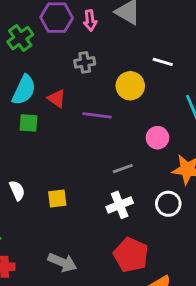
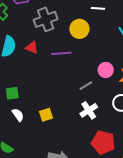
gray cross: (85, 62) -> (46, 19), size x1.6
green square: (29, 123) -> (12, 93), moved
pink circle: (158, 138) -> (106, 70), moved

